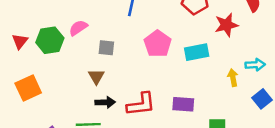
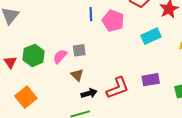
pink semicircle: (78, 28) -> (60, 56), moved
pink pentagon: (158, 44) -> (113, 21), moved

